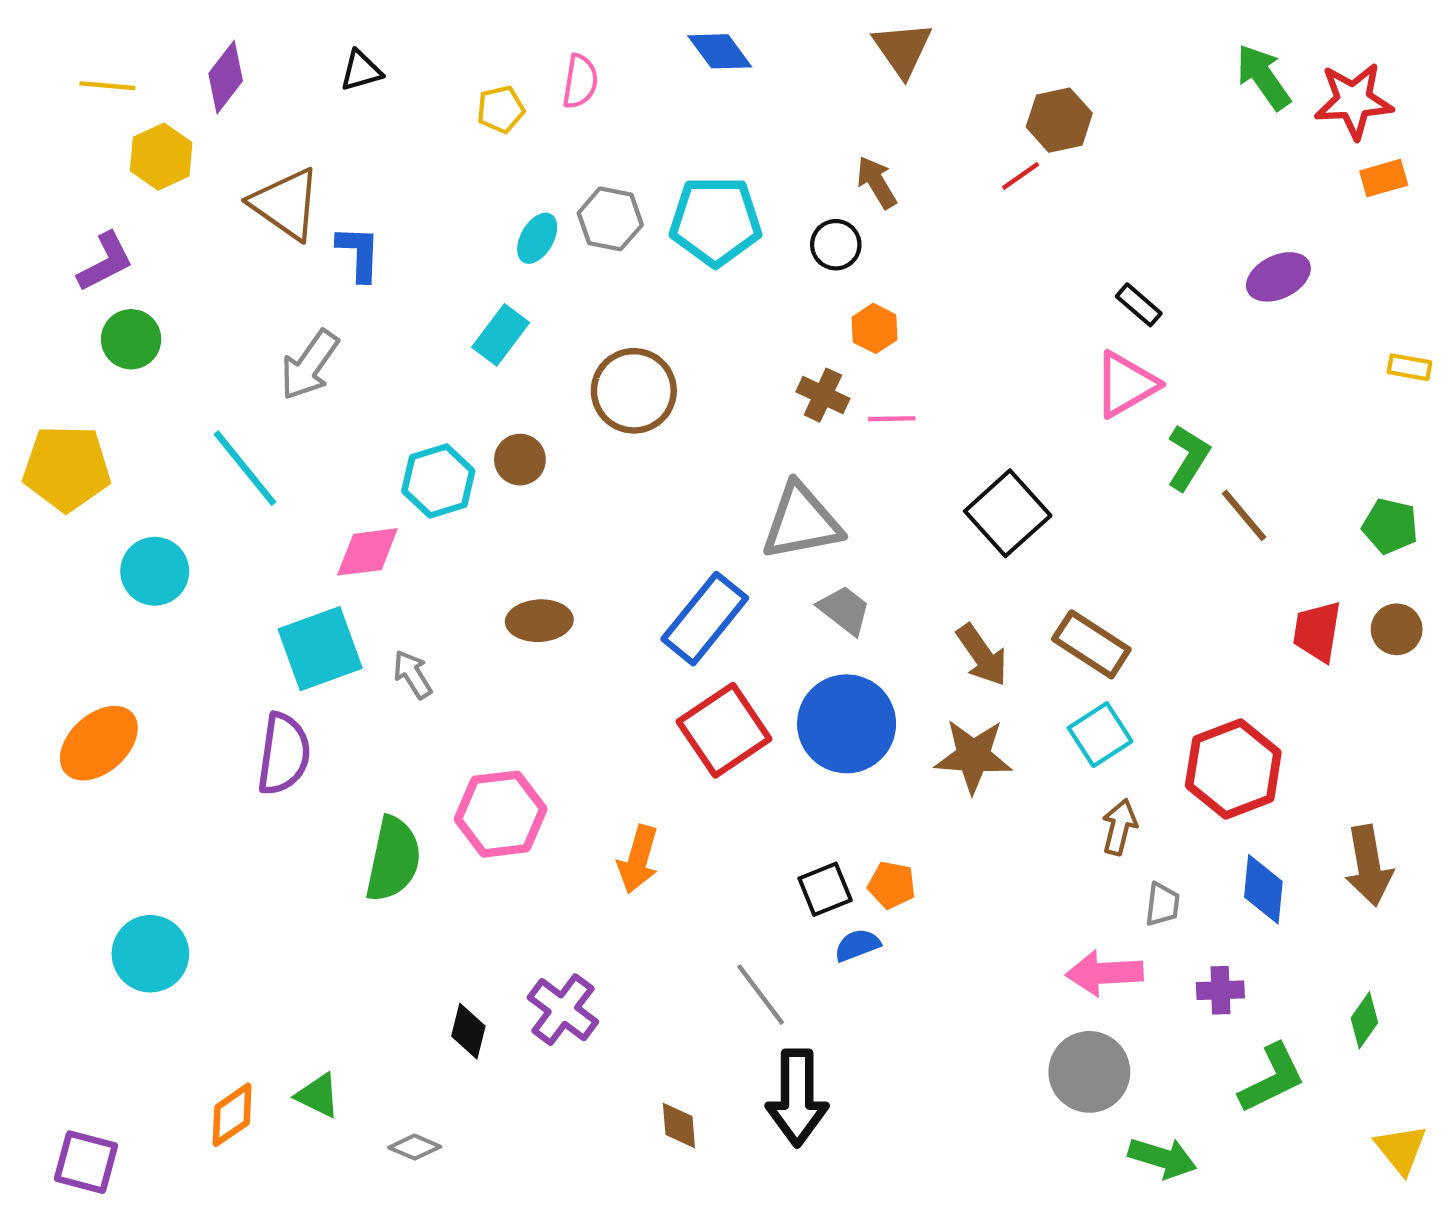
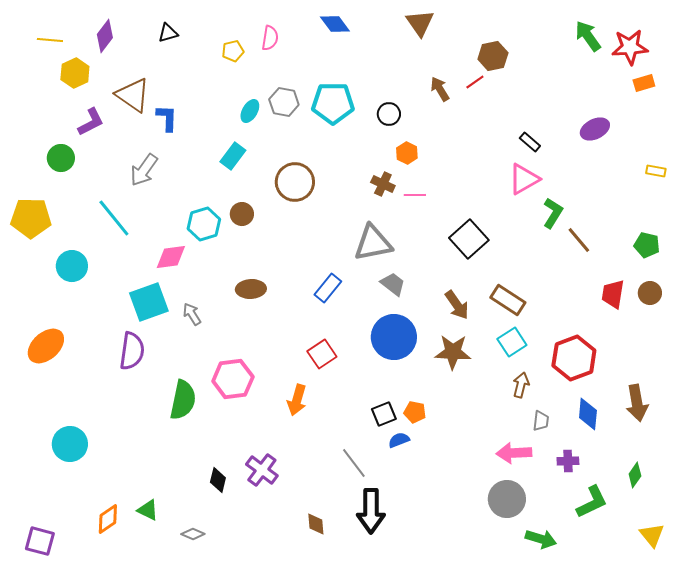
brown arrow: (877, 182) -> (440, 89), moved
purple L-shape: (105, 262) -> (91, 122), moved
blue rectangle: (705, 619) -> (328, 288), size x0.7
red square: (724, 730) -> (322, 354), moved, size x0.7

